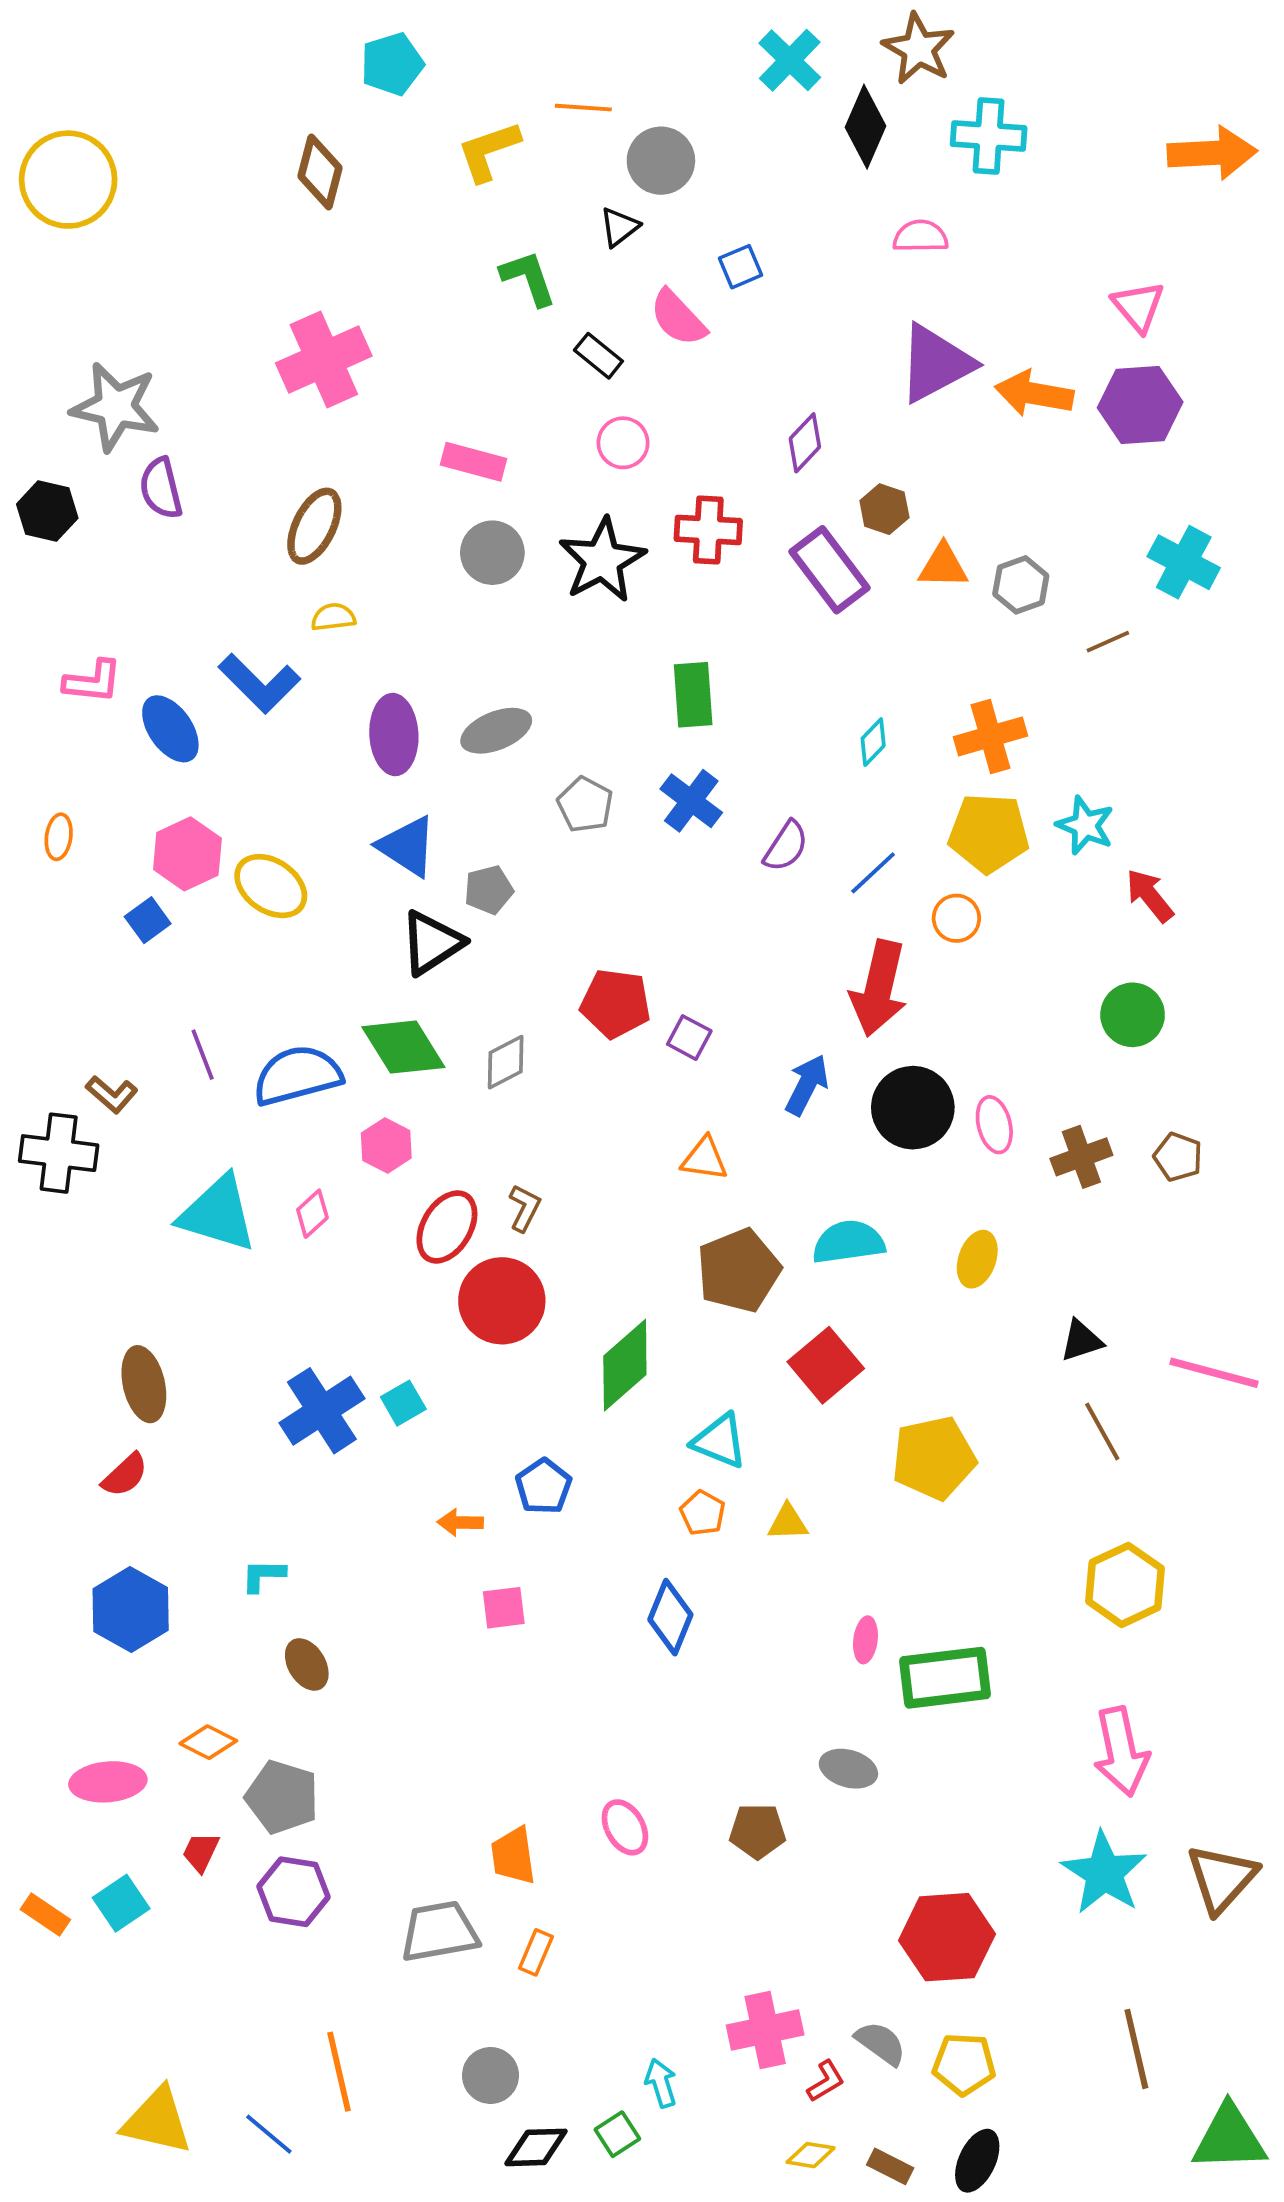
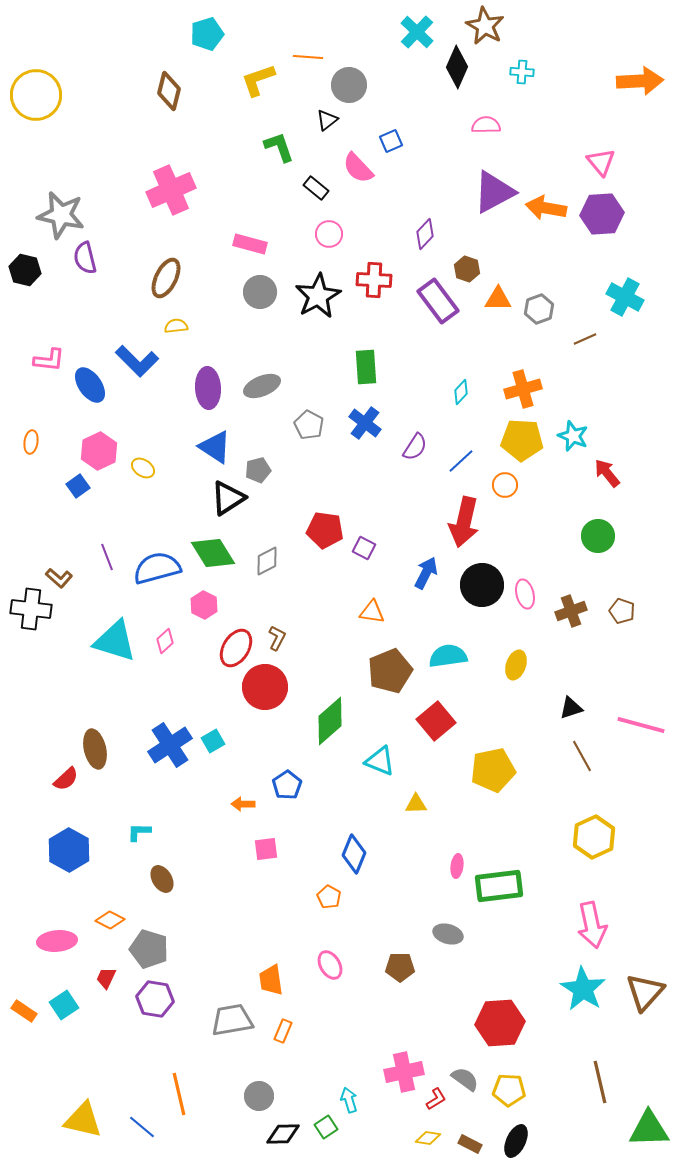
cyan cross: (989, 136) -> (522, 72), size x0.6
yellow ellipse: (271, 886) -> (143, 468), size x0.6
brown ellipse: (144, 1384) -> (95, 749), moved
orange pentagon: (703, 1513) -> (329, 897), moved

